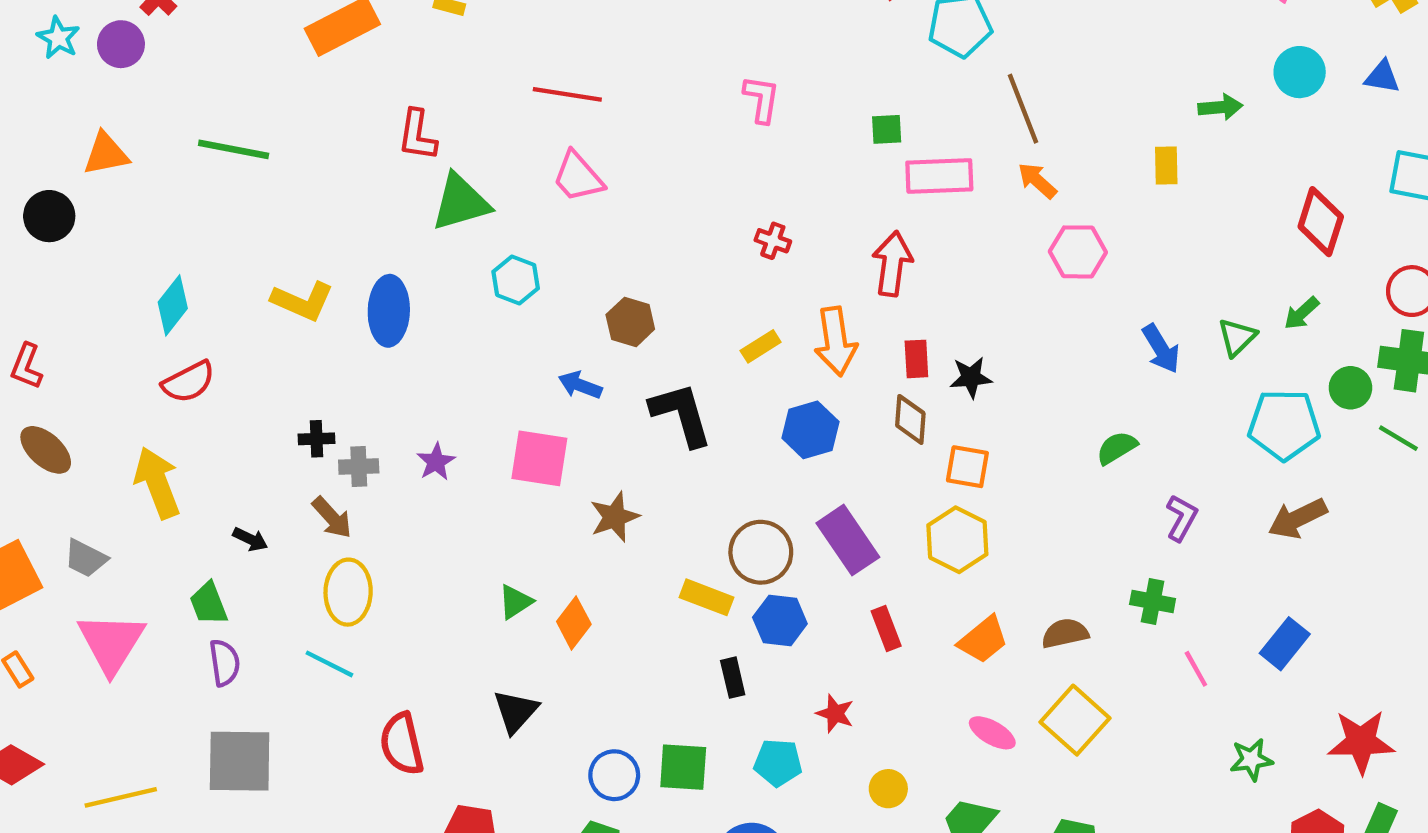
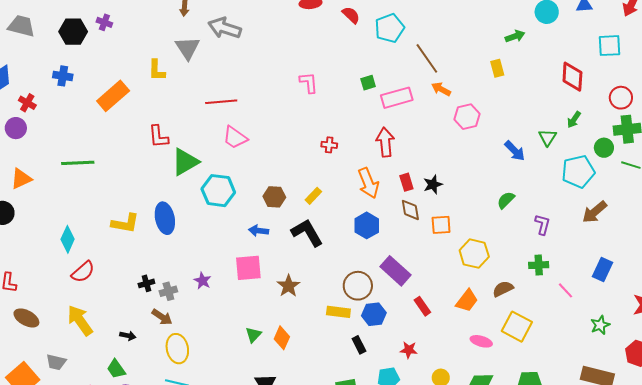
cyan hexagon: (516, 280) -> (218, 191), size x1.5
yellow rectangle: (761, 346) -> (313, 196), moved
yellow hexagon: (957, 540) -> (474, 254), moved

